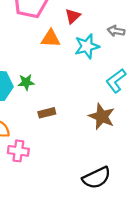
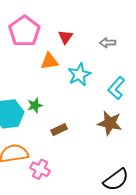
cyan star: (87, 46) -> (79, 75), moved
pink cross: (18, 151) -> (40, 169), turned 30

